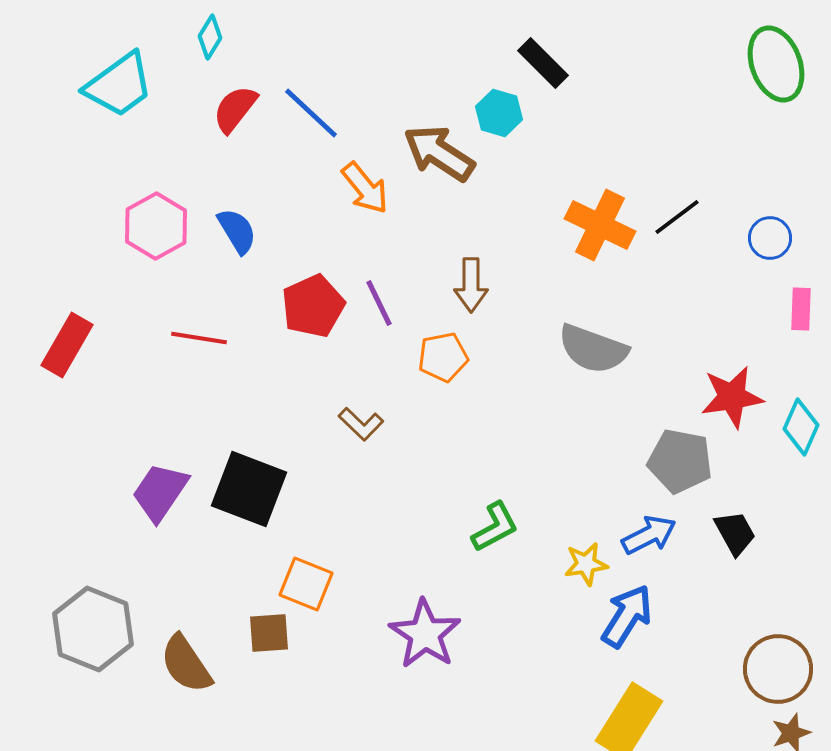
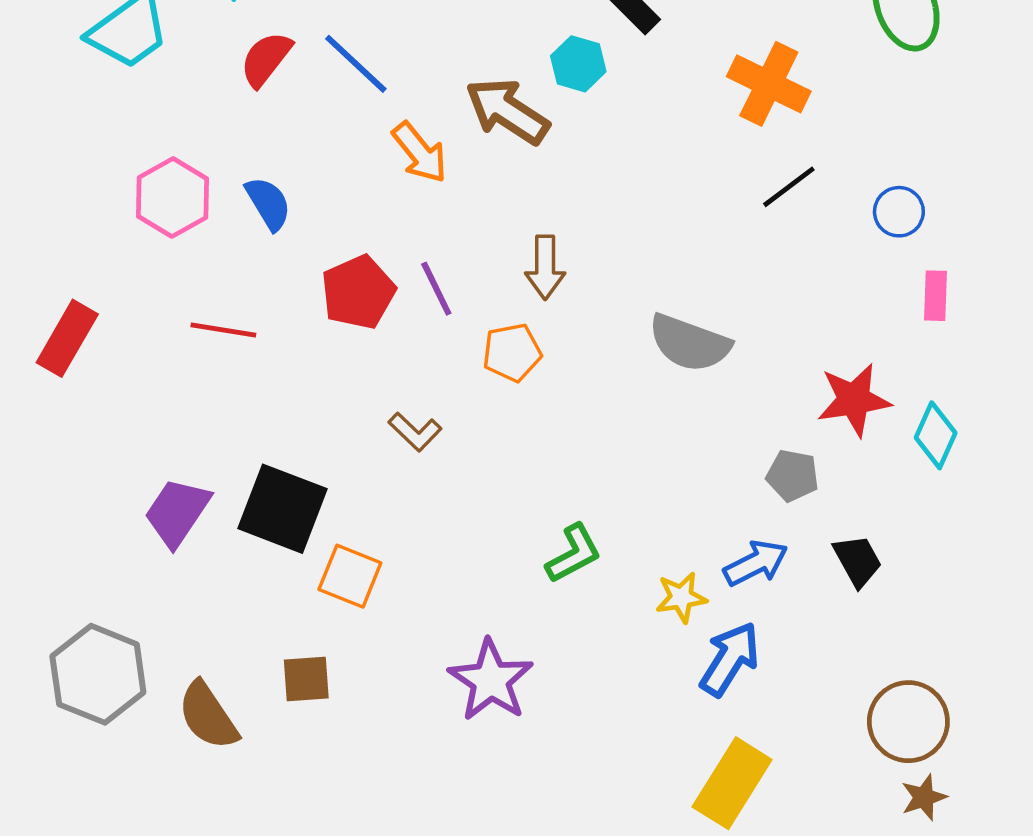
orange cross: (600, 225) -> (769, 84), moved
gray pentagon: (680, 461) -> (792, 476), size x0.7
orange square: (306, 584) -> (350, 576), moved

